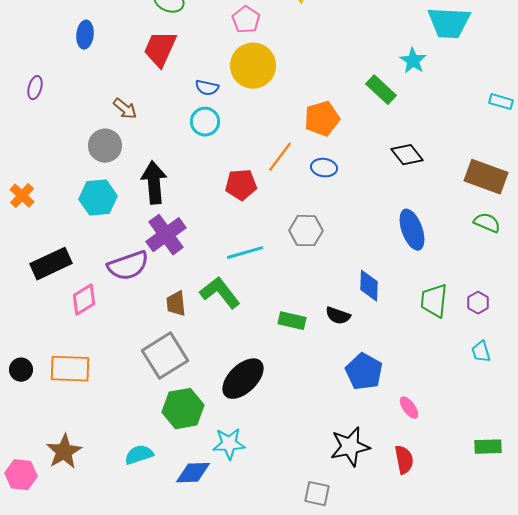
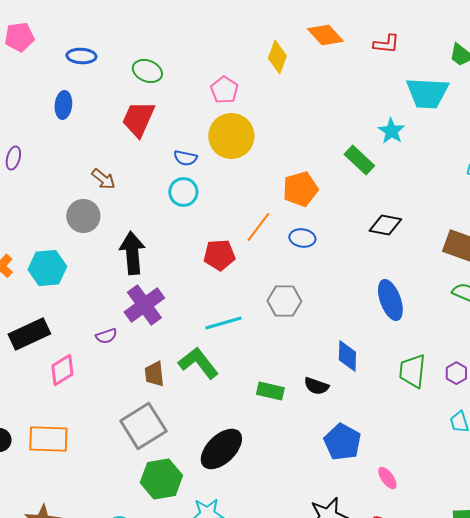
black diamond: (407, 155) -> (385, 225), turned -40
cyan hexagon: (98, 198) -> (47, 268), moved
purple semicircle: (128, 266) -> (106, 336), size x0.5

